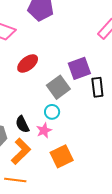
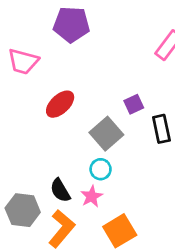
purple square: (79, 68) -> (134, 104), size x0.6

